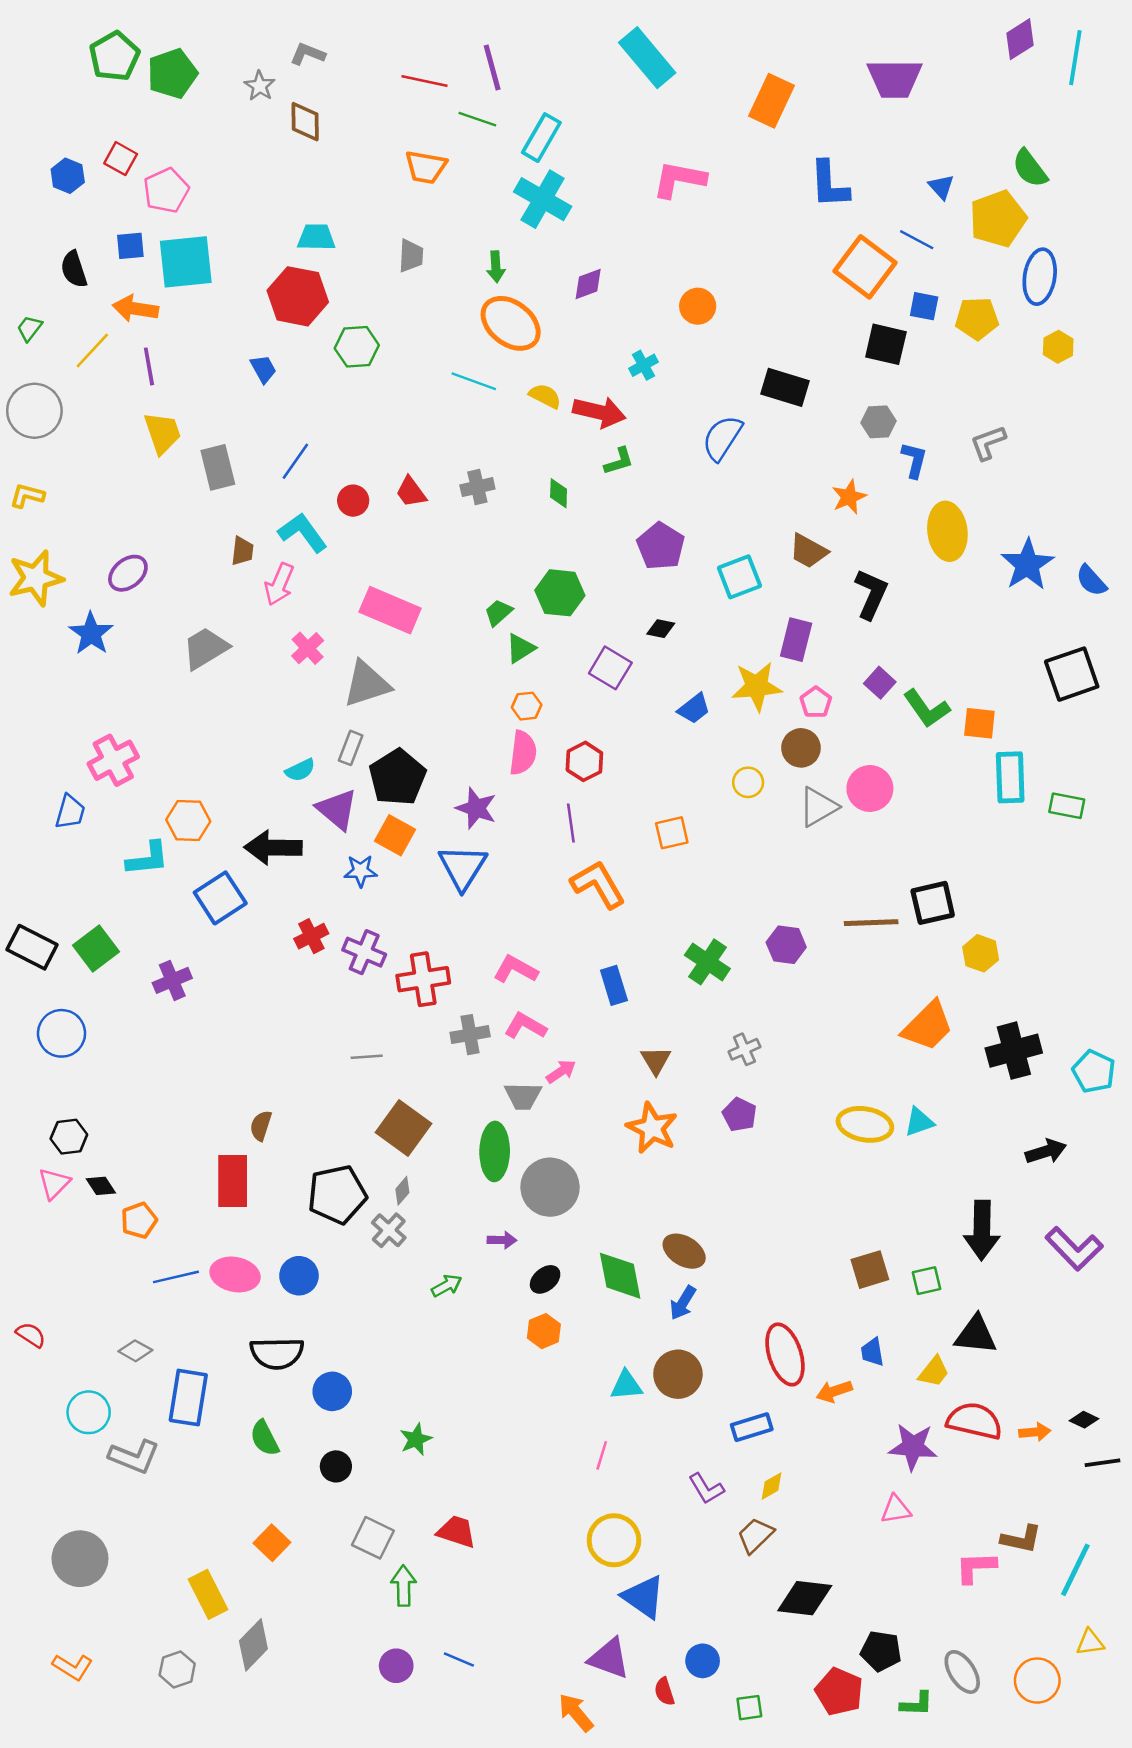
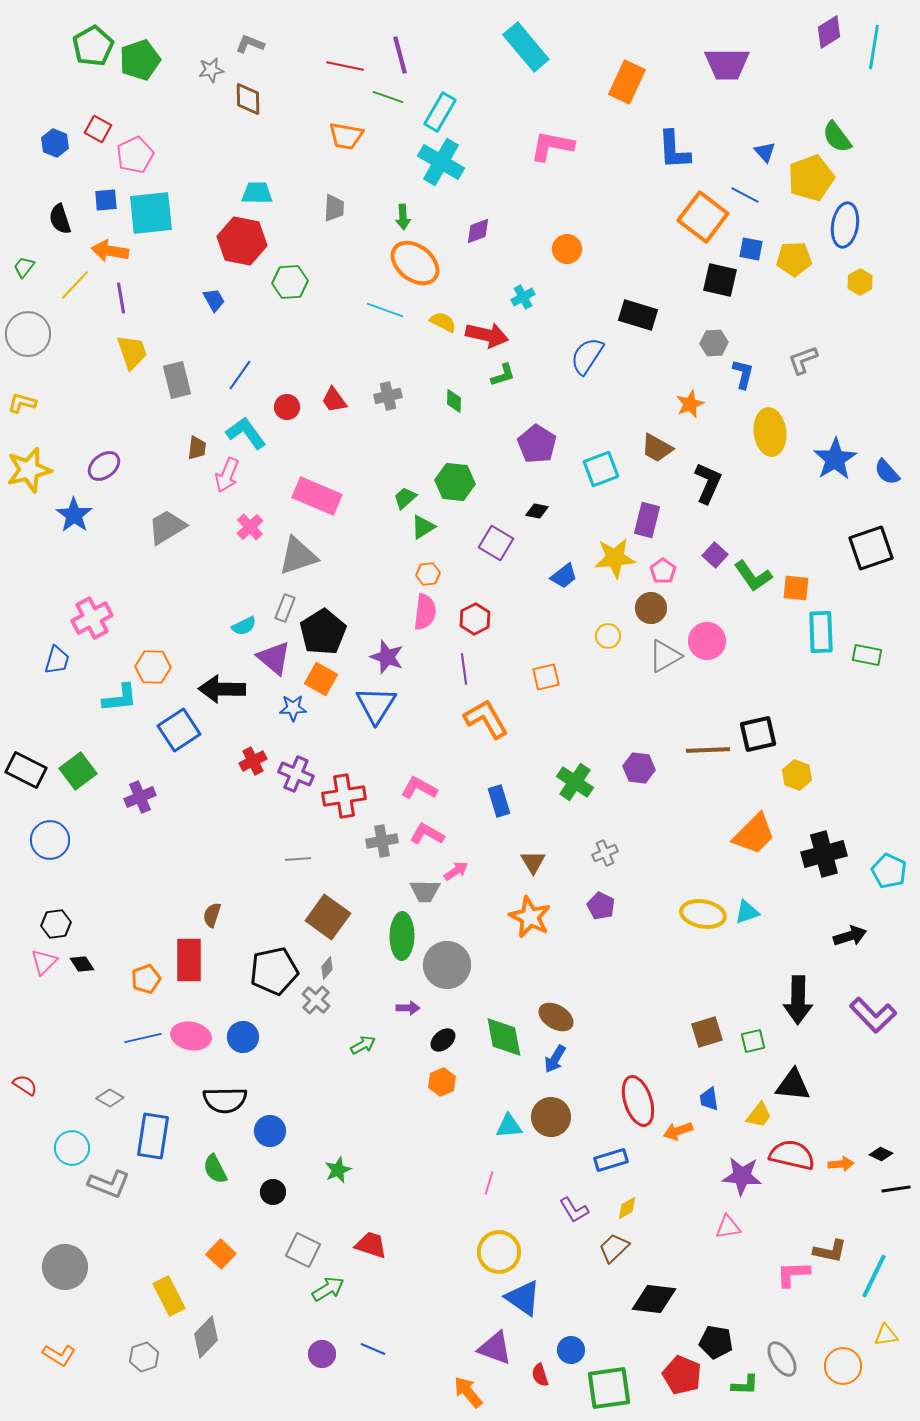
gray star: (260, 86) -> (211, 70), turned 30
orange pentagon: (139, 1220) -> (146, 979), moved
green arrow: (404, 1586) -> (328, 1289), turned 60
green square: (749, 1708) -> (609, 1388), size x2.0

